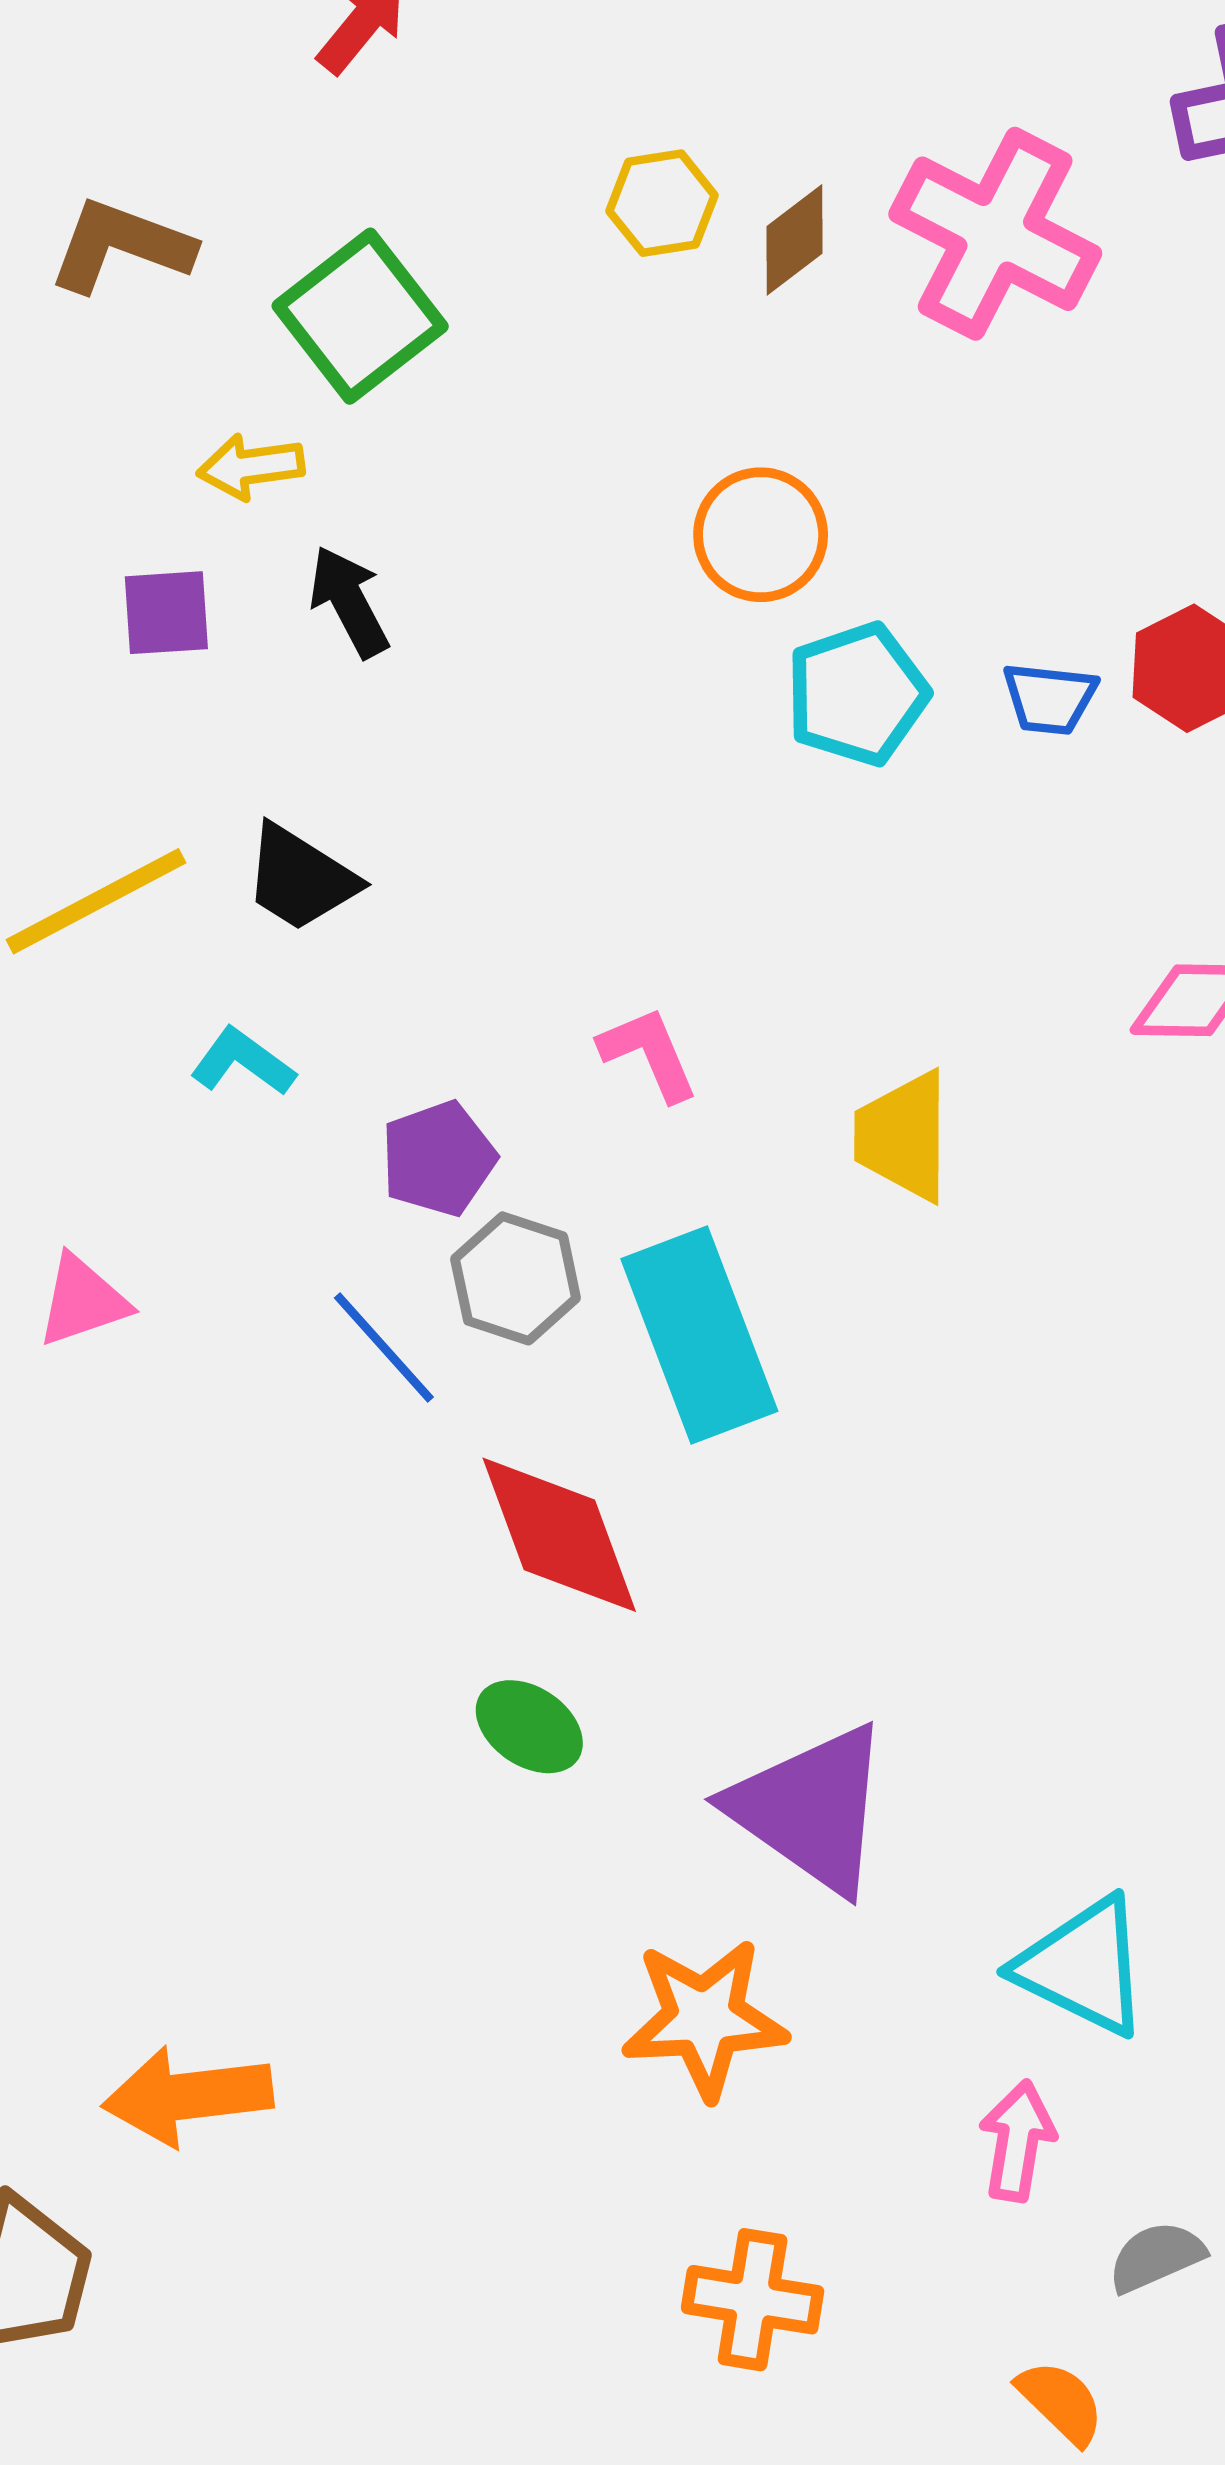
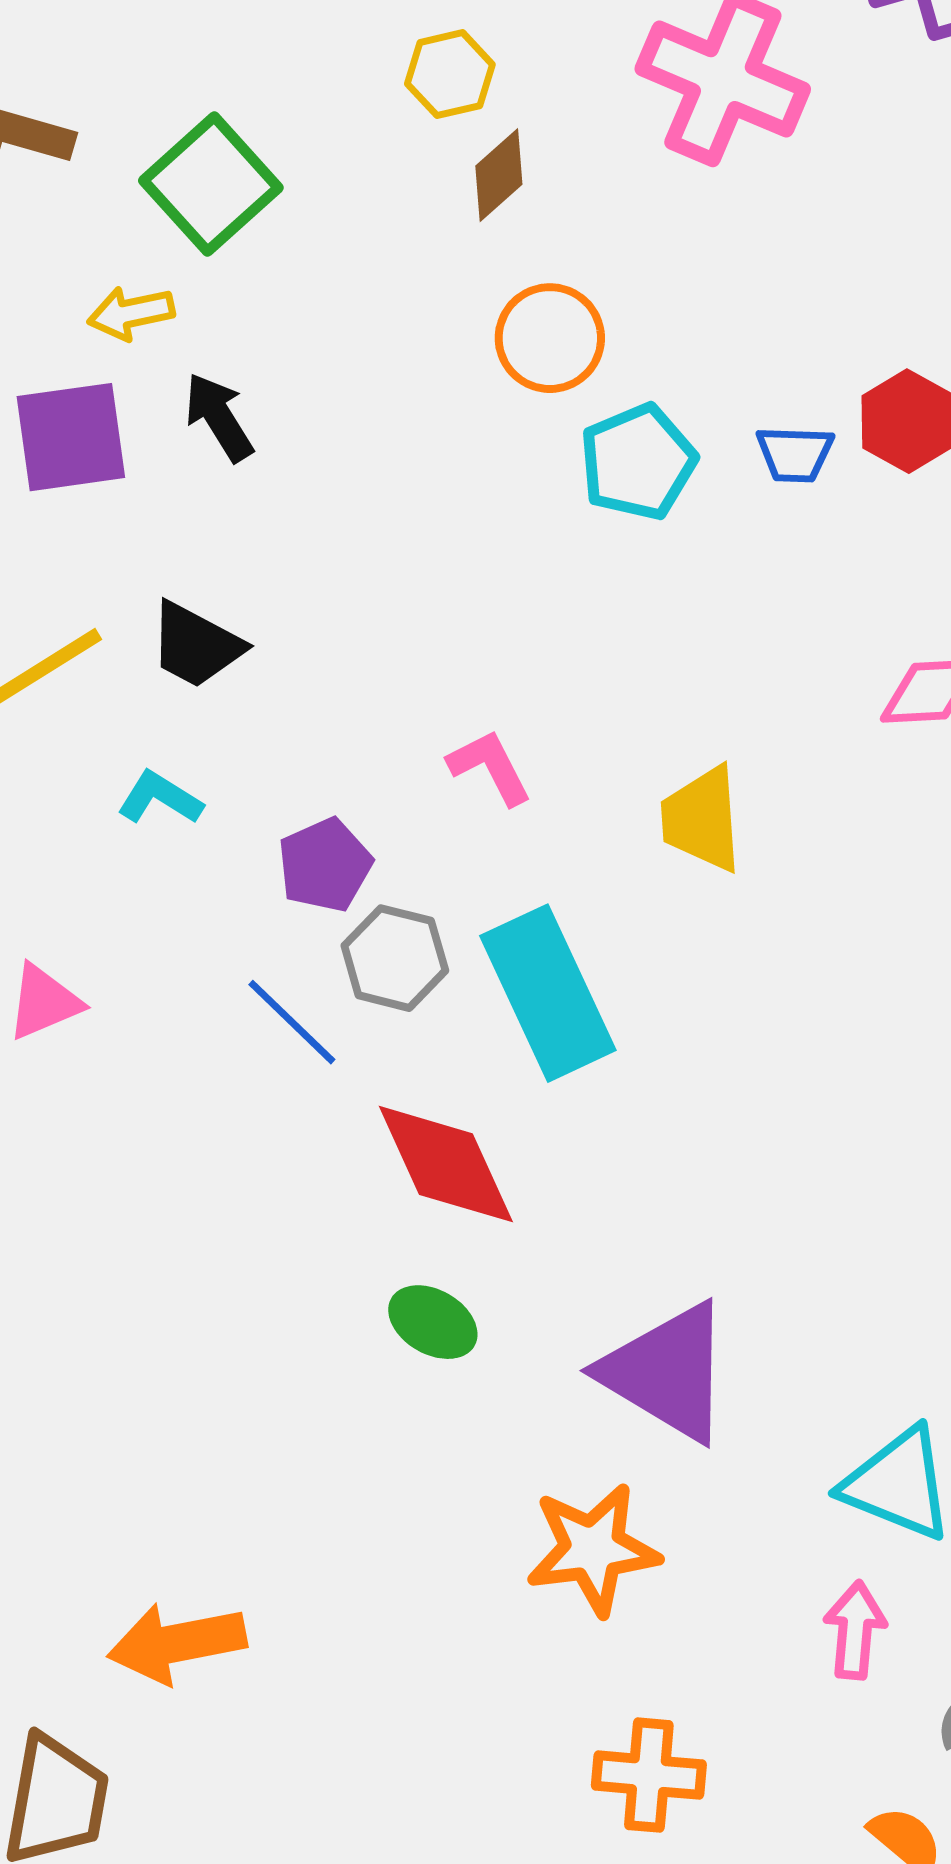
brown diamond: (794, 240) -> (499, 175), moved
purple square: (166, 613) -> (71, 437), size x1.5

